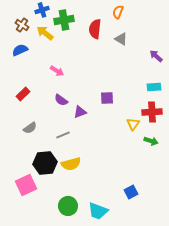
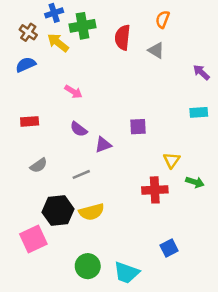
orange semicircle: (118, 12) -> (163, 19), moved
red rectangle: (23, 94) -> (30, 121), turned 40
red cross: (152, 112) -> (155, 190), moved

